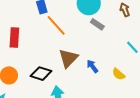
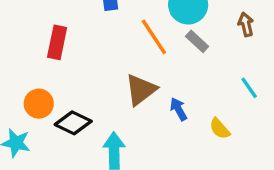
orange line: (56, 25) -> (154, 37), moved
black diamond: (41, 74) -> (73, 123), moved

